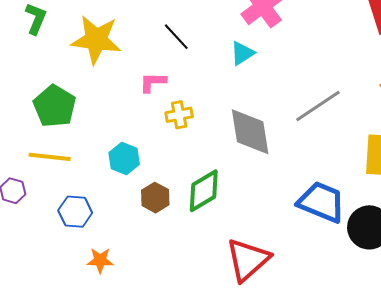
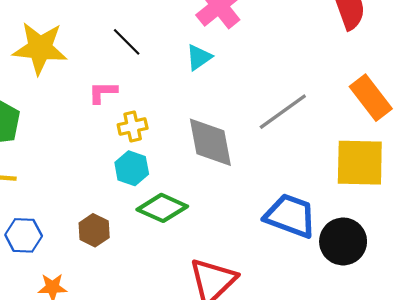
cyan hexagon: (124, 158) -> (132, 168), moved
green diamond: (204, 191) -> (162, 208), turned 57
brown hexagon: (155, 198) -> (94, 230), moved

